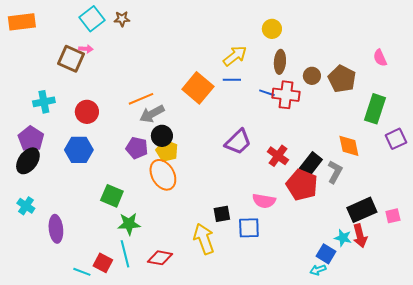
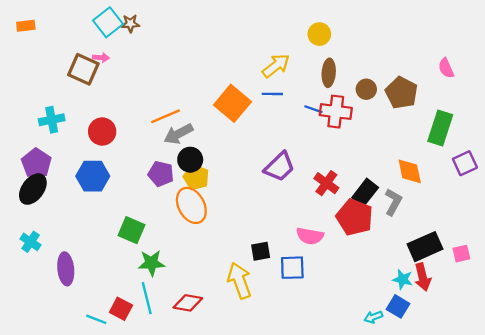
brown star: (122, 19) -> (130, 23), moved
orange rectangle: (22, 22) -> (26, 26), size x0.6
blue square: (326, 254) -> (398, 306), moved

